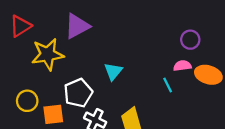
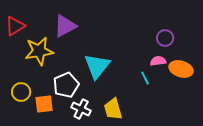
cyan triangle: (113, 71) -> (97, 66), size x1.6

